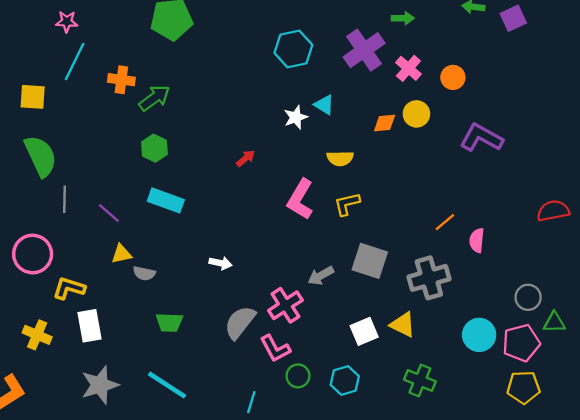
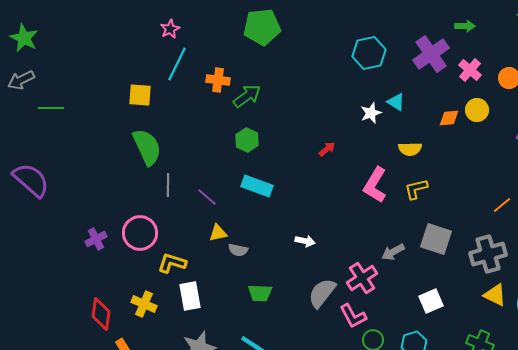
pink star: (67, 22) -> (170, 29), turned -30
yellow triangle: (403, 325) -> (495, 295), moved

